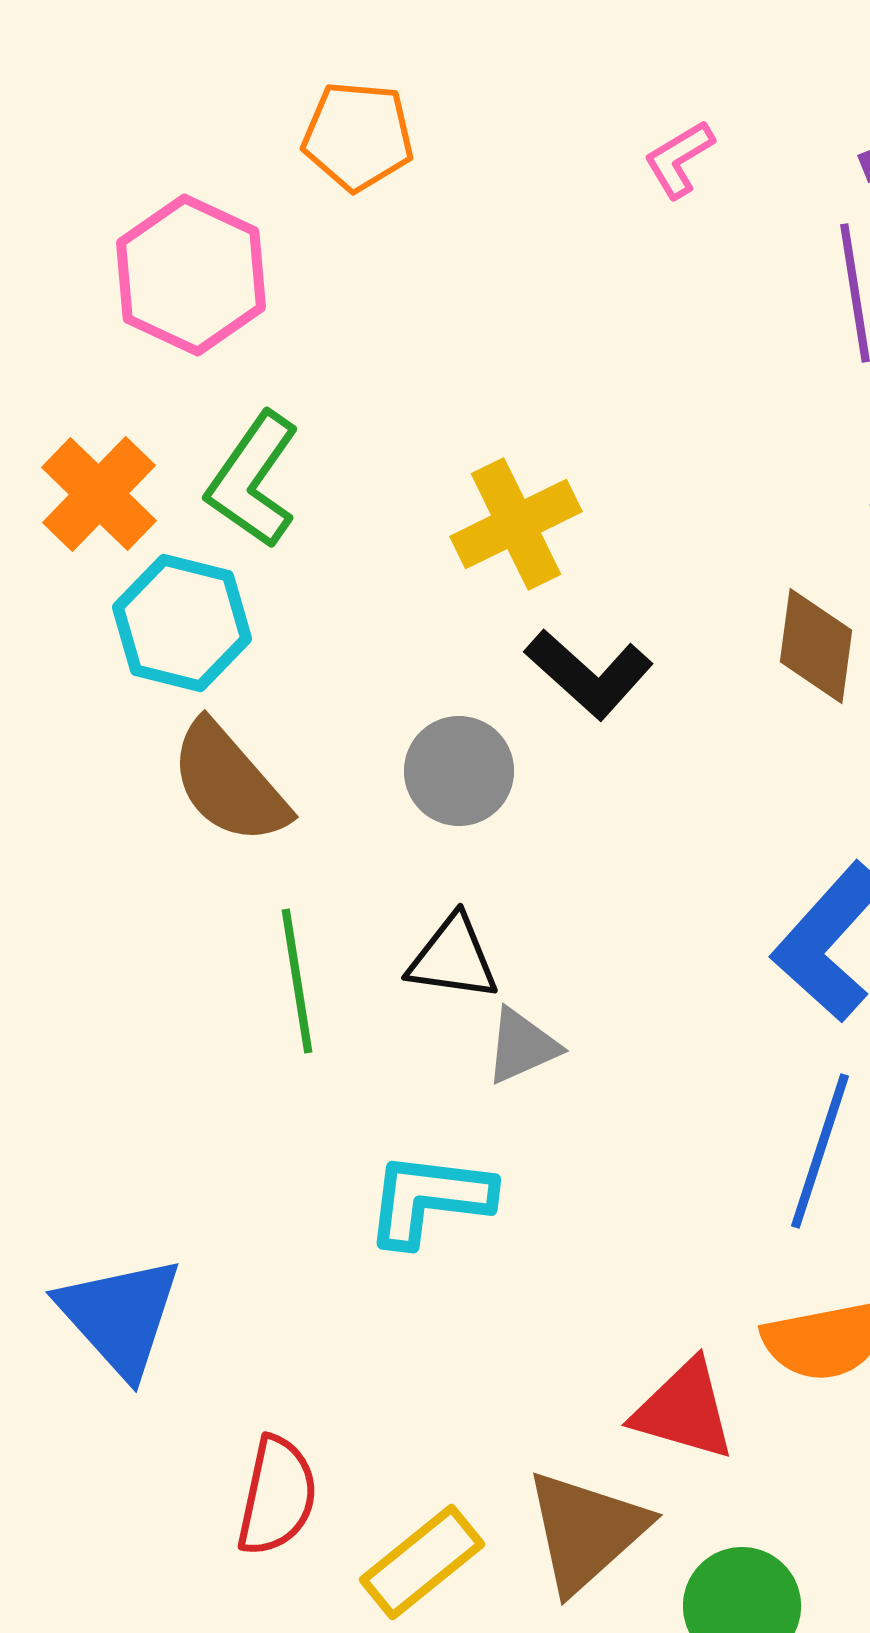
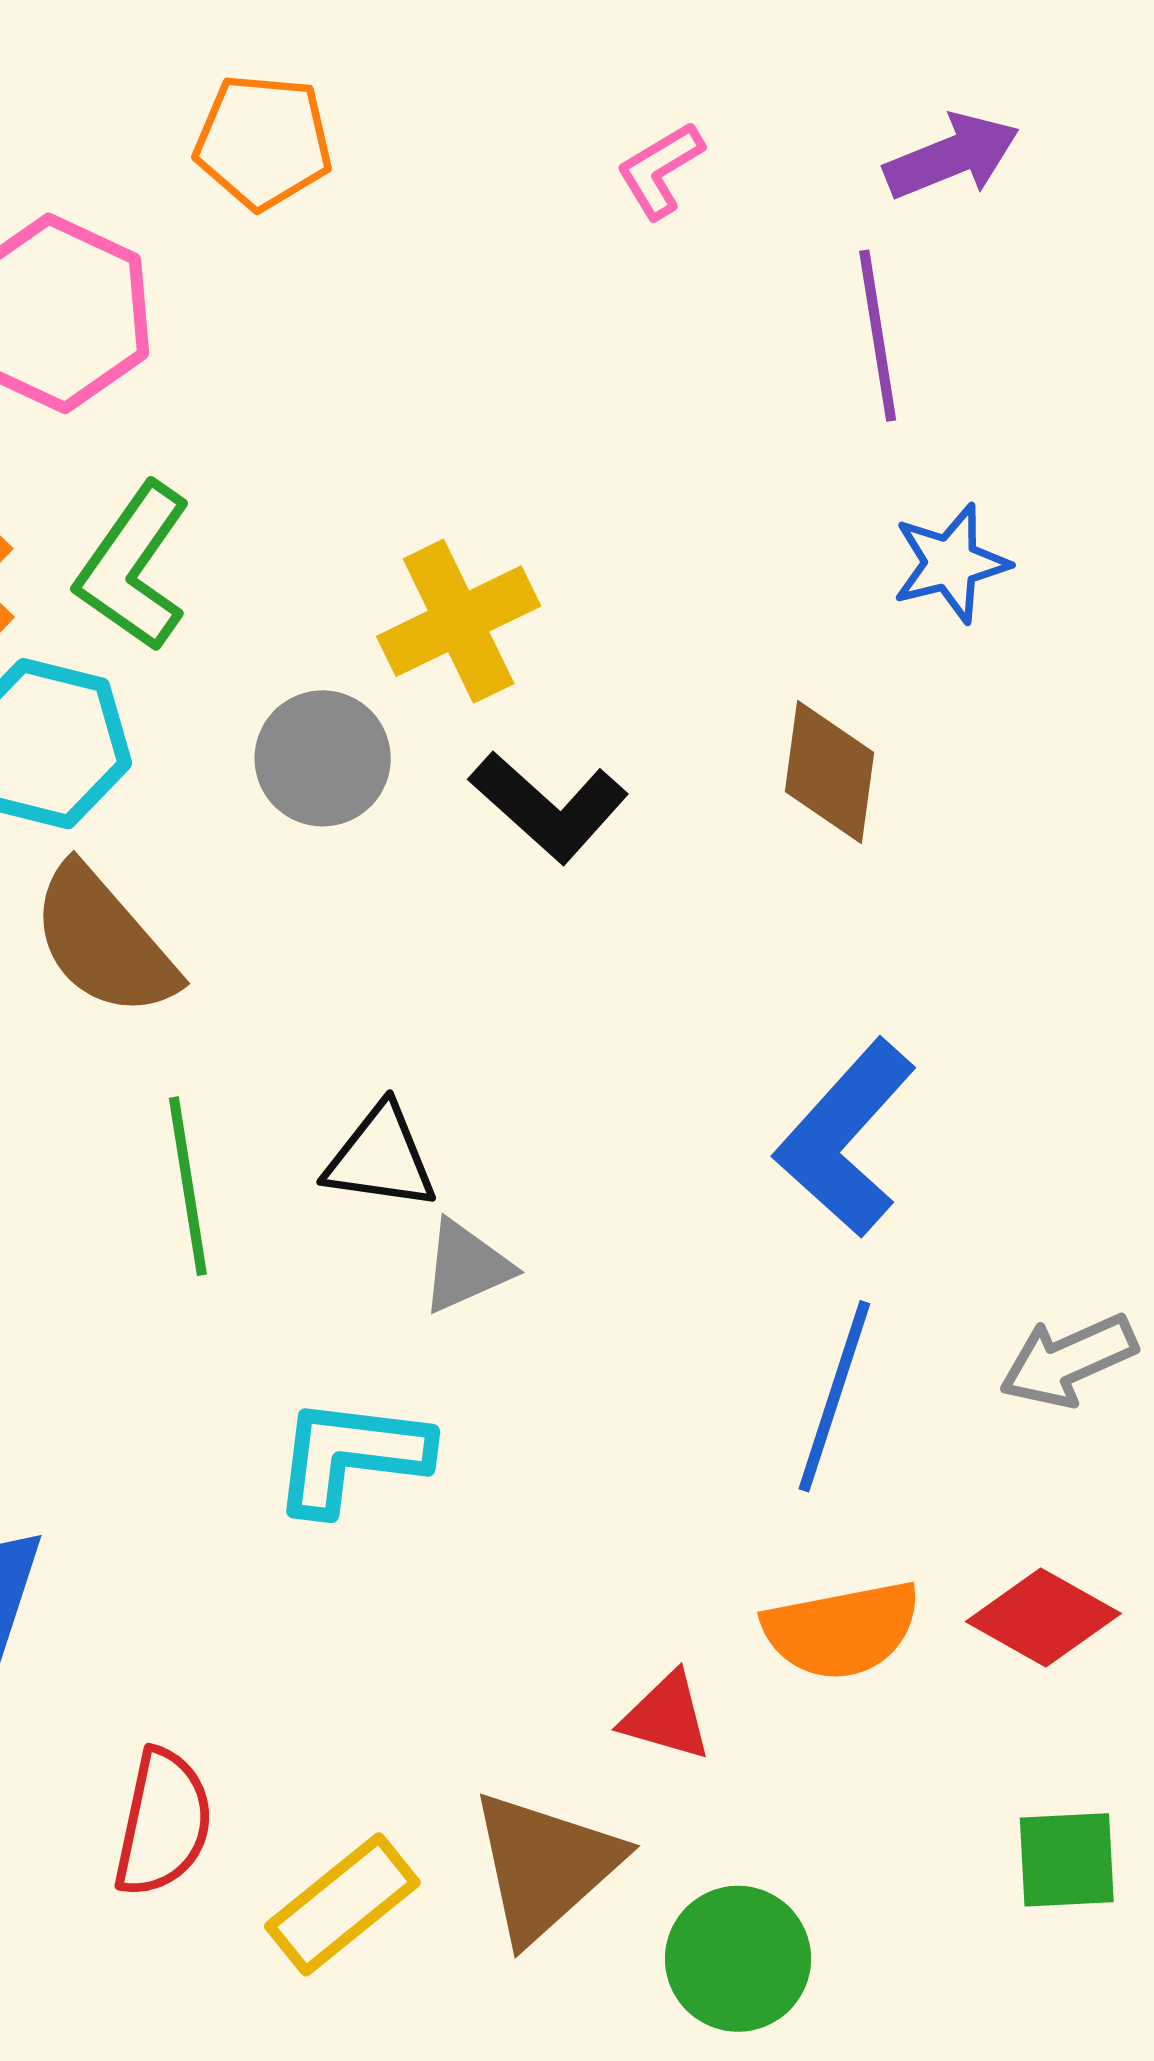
gray circle: (459, 771) -> (323, 758), moved
red triangle: (684, 1410) -> (666, 1716), size x0.7

